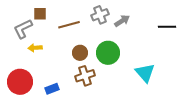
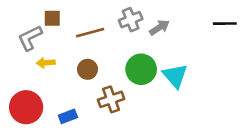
black line: (167, 27) -> (225, 24), moved
brown circle: (80, 53) -> (88, 69), moved
cyan triangle: (145, 73) -> (175, 76), moved

